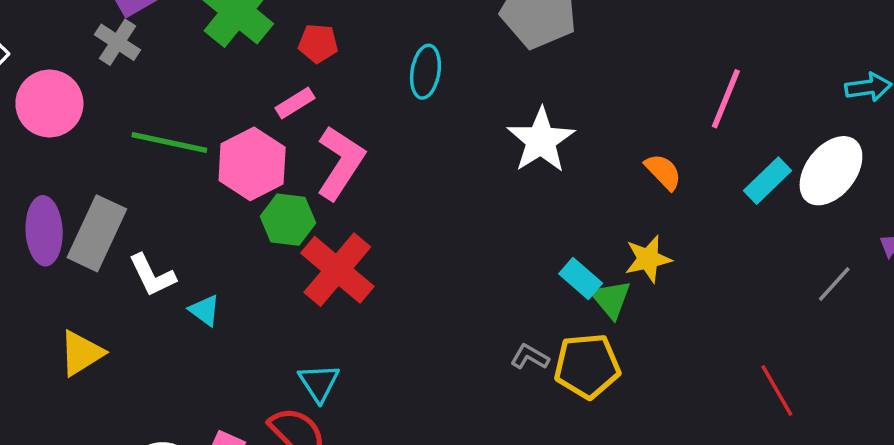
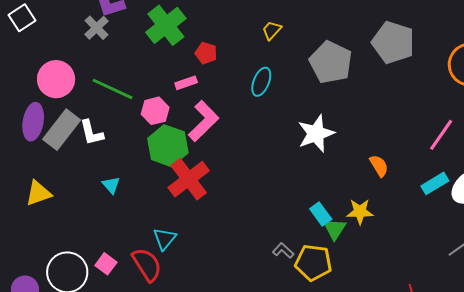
pink line: (726, 99) -> (441, 135), moved
pink circle: (49, 104) -> (56, 79), moved
pink hexagon: (252, 164) -> (155, 111), size x0.7
green hexagon: (288, 220) -> (168, 146), size x1.4
white L-shape: (152, 275) -> (92, 133), moved

